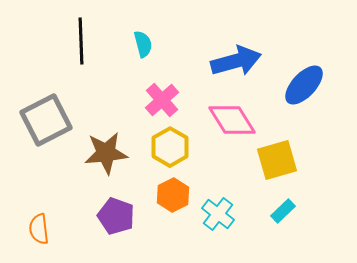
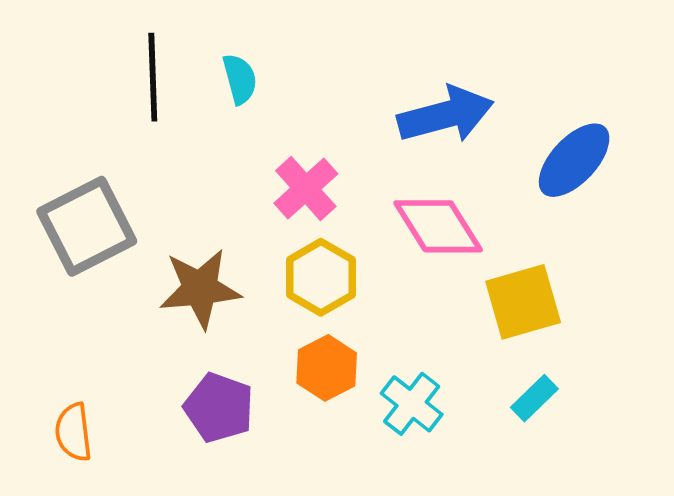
cyan semicircle: (143, 44) -> (240, 79), moved

